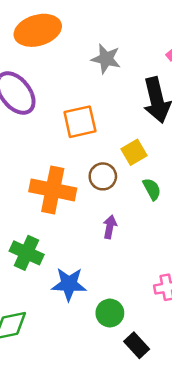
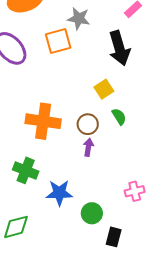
orange square: (80, 122) -> (58, 41), moved
brown circle: (103, 176) -> (88, 124), moved
black rectangle: (137, 345) -> (114, 237), turned 60

